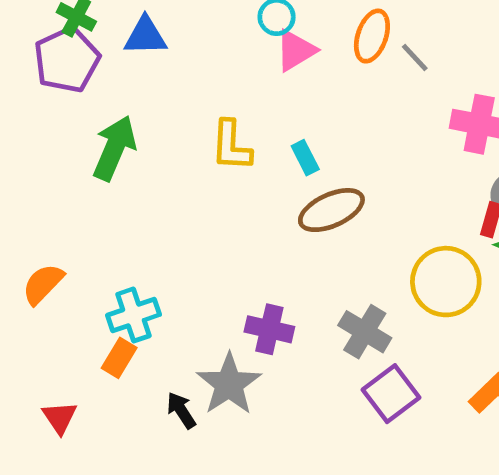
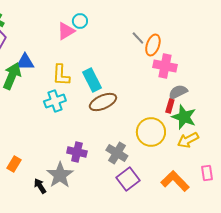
blue triangle: (145, 36) -> (25, 62), moved
orange ellipse: (372, 36) -> (153, 45), moved
pink triangle: (296, 50) -> (66, 31), moved
cyan rectangle: (305, 158) -> (92, 80), size x1.6
cyan cross: (134, 315) -> (55, 101), moved

